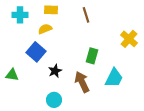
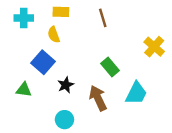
yellow semicircle: (45, 29) -> (54, 35), turned -88
green rectangle: (92, 56) -> (110, 67), turned -56
green triangle: (12, 75) -> (24, 90), moved

